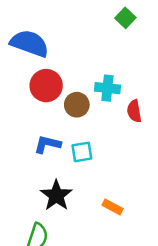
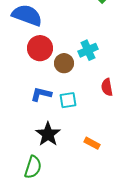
cyan cross: (107, 88) -> (88, 50), turned -30
red semicircle: (134, 111) -> (107, 87), moved

